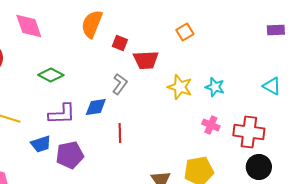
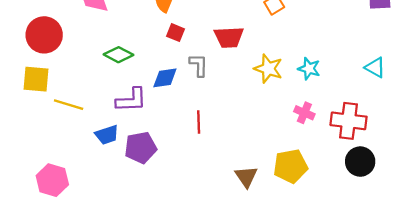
red square: (120, 43) -> (175, 33), moved
gray L-shape: (120, 84) -> (199, 65), turned -35
blue diamond: (96, 107) -> (165, 78), moved

